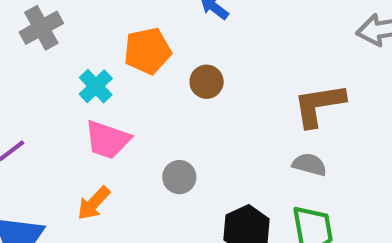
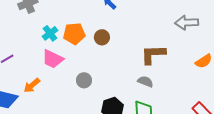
orange pentagon: (147, 51) -> (74, 34), moved
orange arrow: (94, 203) -> (32, 85), moved

